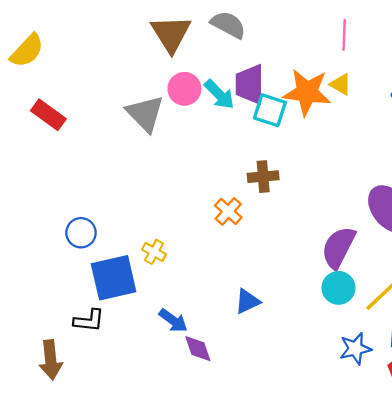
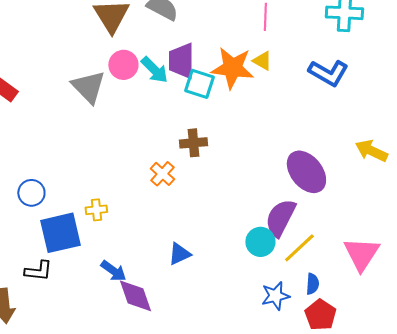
purple semicircle: (338, 247) -> (280, 218), moved
yellow cross: (154, 252) -> (96, 210), turned -35
purple diamond: (198, 349) -> (135, 296), size x1.4

